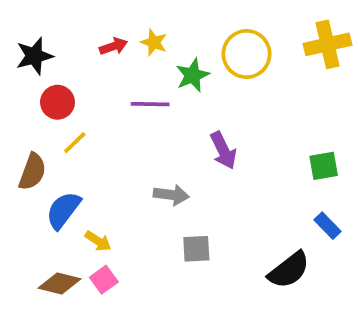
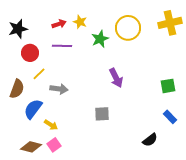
purple line: (150, 104) -> (62, 46), moved
gray arrow: (171, 195) -> (59, 89), moved
gray square: (196, 249) -> (102, 114), moved
black semicircle: (289, 270) -> (150, 140), size x0.7

